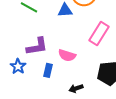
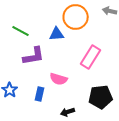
purple L-shape: (37, 46) -> (34, 56), moved

